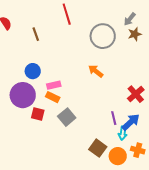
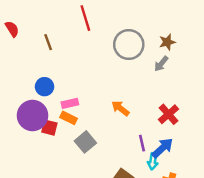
gray arrow: (130, 19) -> (161, 64), moved
orange arrow: (96, 71) -> (120, 108), moved
red square: (38, 114) -> (49, 128), moved

